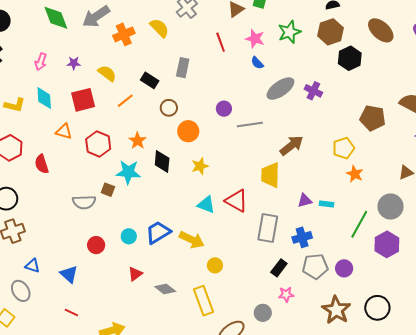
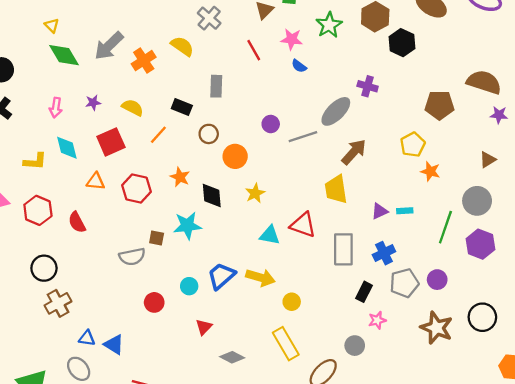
gray ellipse: (280, 89) -> (336, 111), moved
cyan star: (128, 172) -> (187, 226), moved
blue triangle: (69, 274) -> (114, 344), moved
gray diamond: (165, 289) -> (232, 357), moved

